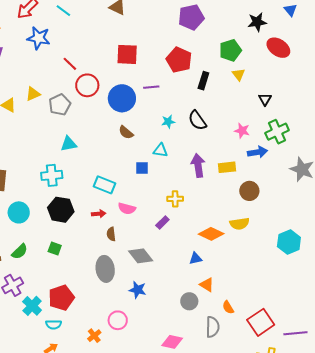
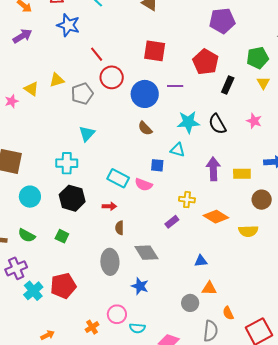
cyan star: (168, 122) -> (188, 122), size x1.6
pink star: (242, 131) -> (254, 121), moved
cyan triangle: (69, 144) -> (87, 134), turned -42
pink semicircle: (127, 208) -> (144, 185), moved
orange diamond: (211, 234) -> (216, 217), moved
green semicircle: (20, 252) -> (27, 235), turned 66
orange triangle: (207, 285) -> (209, 288), turned -35
cyan semicircle: (54, 324) -> (137, 328), moved

